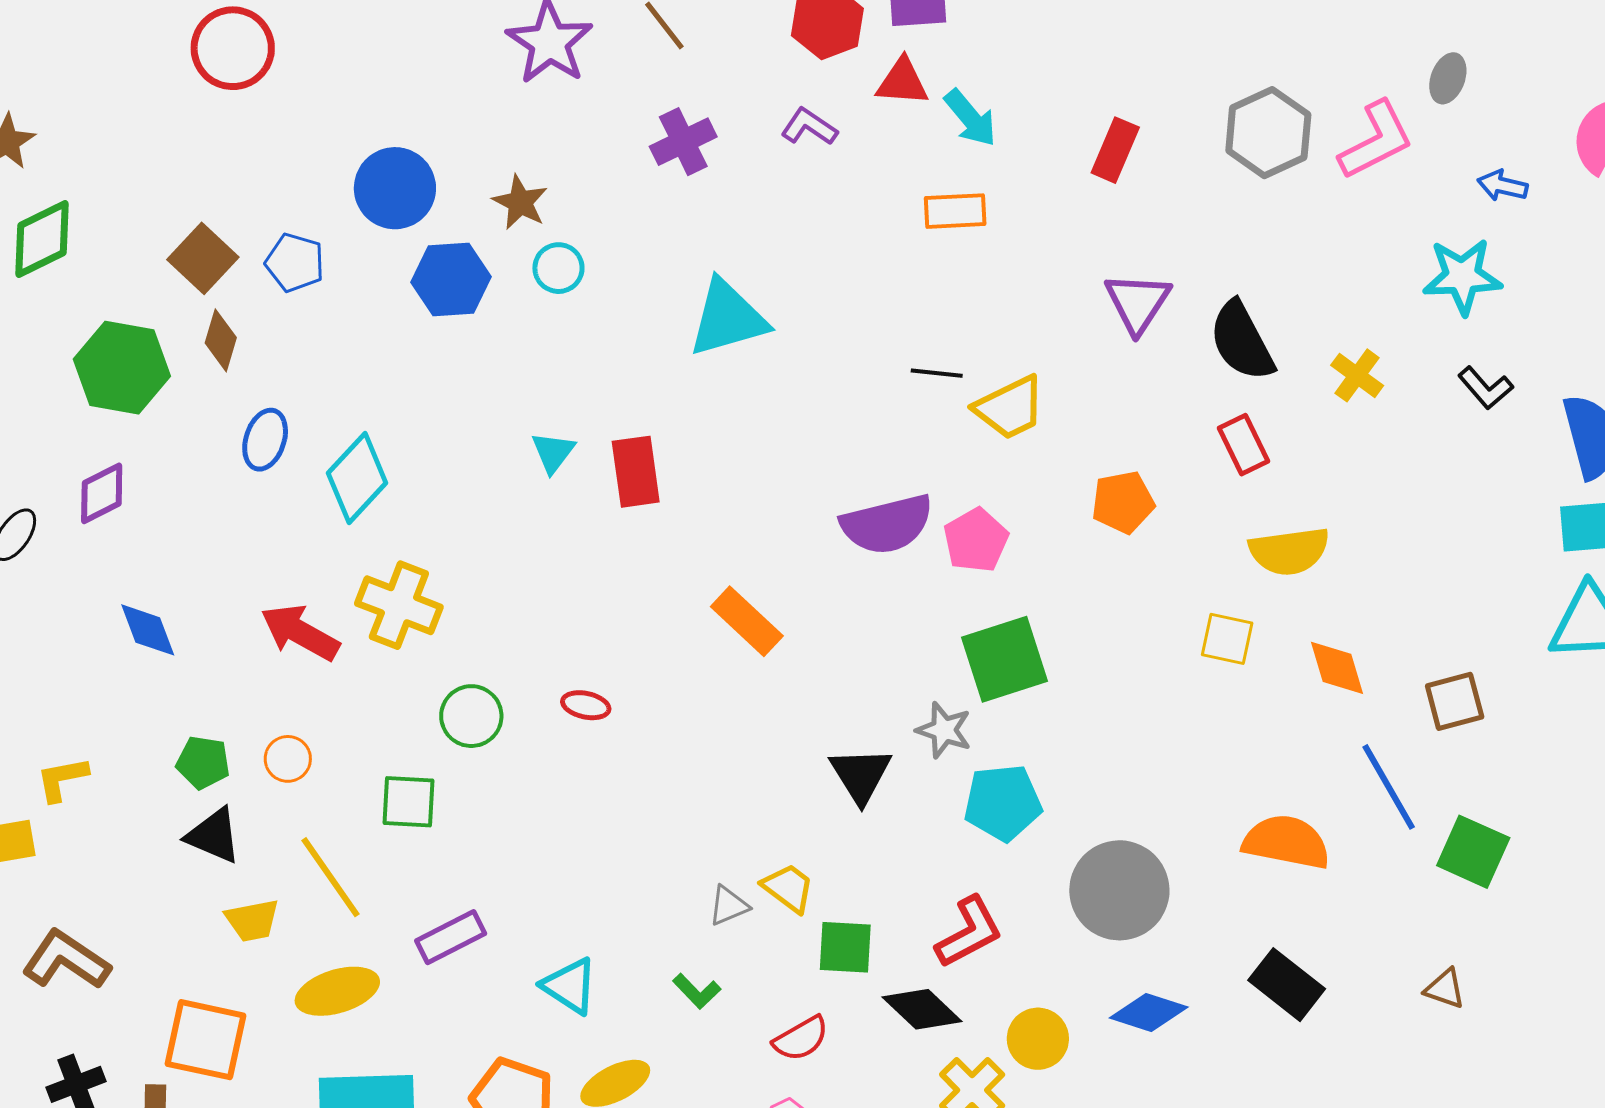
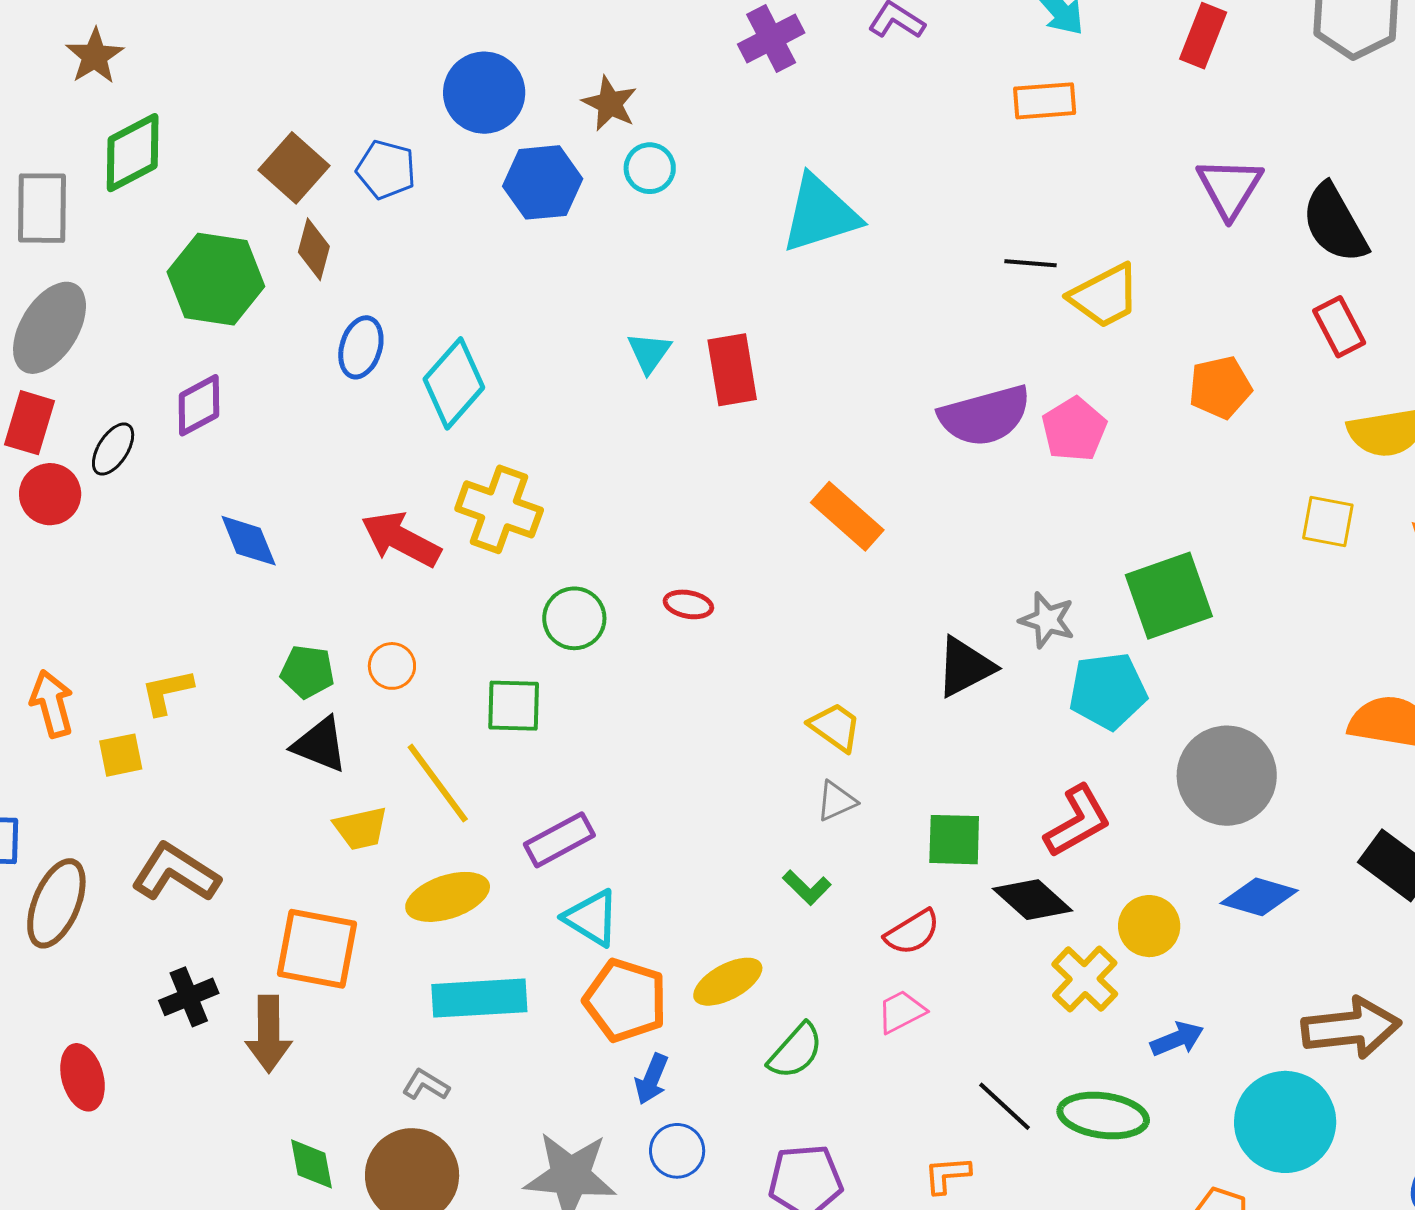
green square: (1004, 659) -> (1169, 596), moved
black triangle: (861, 775) -> (965, 667), turned 36
yellow trapezoid: (788, 888) -> (835, 727), moved
cyan triangle: (570, 986) -> (592, 918), moved

